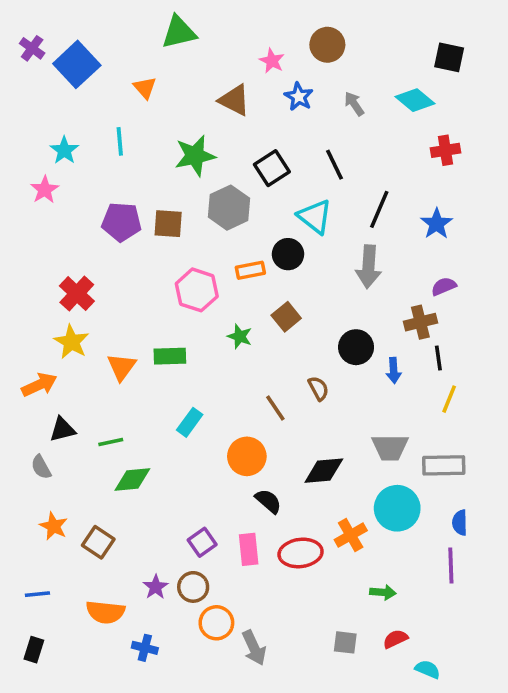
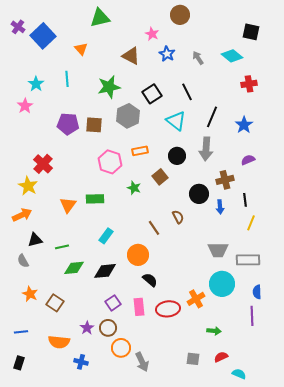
brown circle: (327, 45) -> (180, 15), moved
black circle: (288, 254) -> (177, 156), moved
brown cross: (420, 322) -> (225, 180), moved
yellow star: (71, 342) -> (28, 186), moved
black diamond: (324, 471) -> (105, 271), moved

